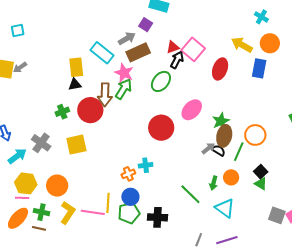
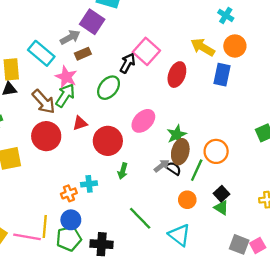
purple square: (146, 25) -> (92, 22), size x1.5
red triangle: (173, 47) -> (80, 123), moved
brown rectangle: (138, 52) -> (83, 54), size x0.6
brown arrow: (105, 95) -> (44, 102), turned -45
red circle: (90, 110) -> (46, 136), moved
green arrow: (214, 183) -> (123, 171), moved

